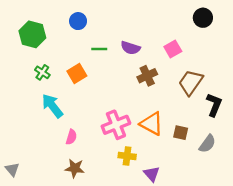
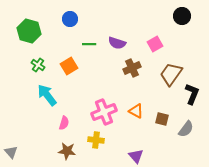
orange triangle: (152, 124) -> (136, 111), size x0.7
yellow cross: (127, 156) -> (96, 140), moved

